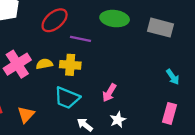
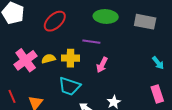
purple line: (81, 39) -> (91, 42), moved
pink arrow: (109, 93) -> (102, 65), moved
pink rectangle: (170, 113) -> (157, 94), turned -30

